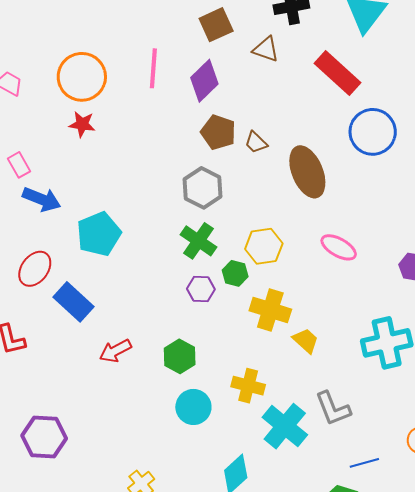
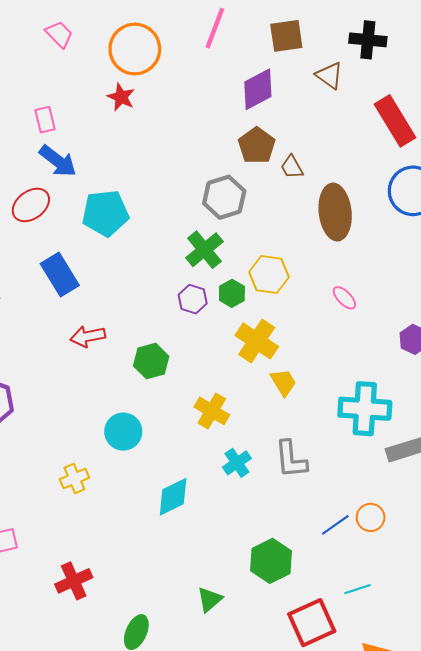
pink line: (153, 68) -> (215, 28), moved
pink ellipse: (339, 247) -> (344, 298), size x0.7
red ellipse: (35, 269) -> (31, 205), moved
cyan circle: (193, 407) -> (123, 432), moved
cyan cross: (285, 426) -> (237, 463), size x0.6
blue line: (364, 463) -> (335, 525), moved, turned -36

